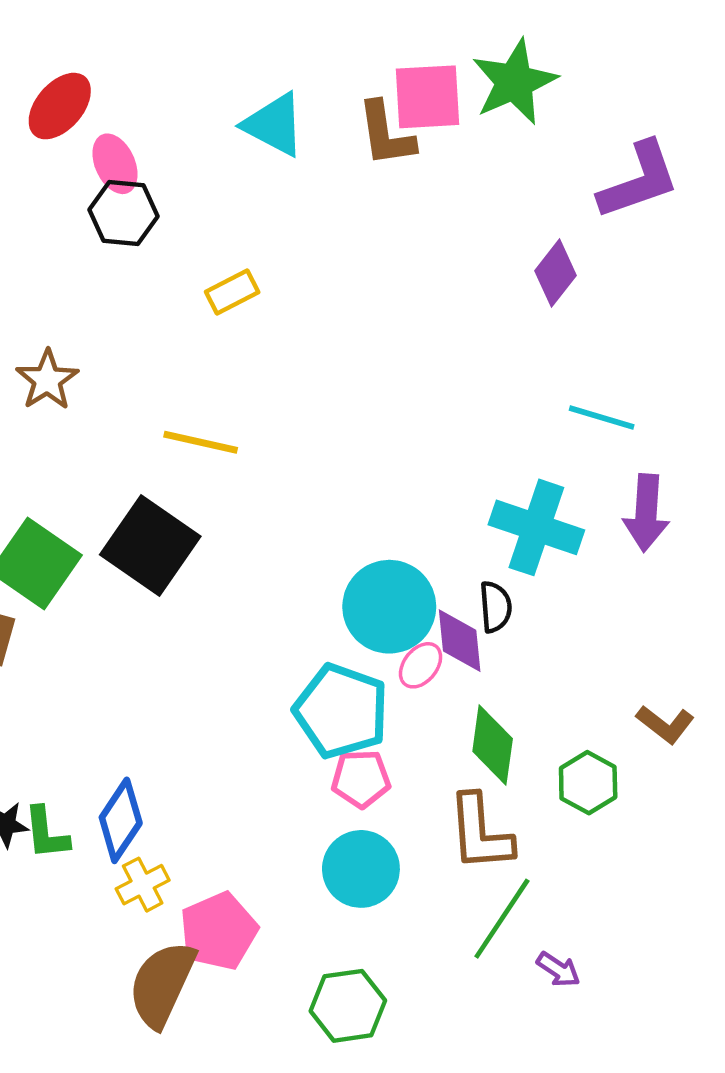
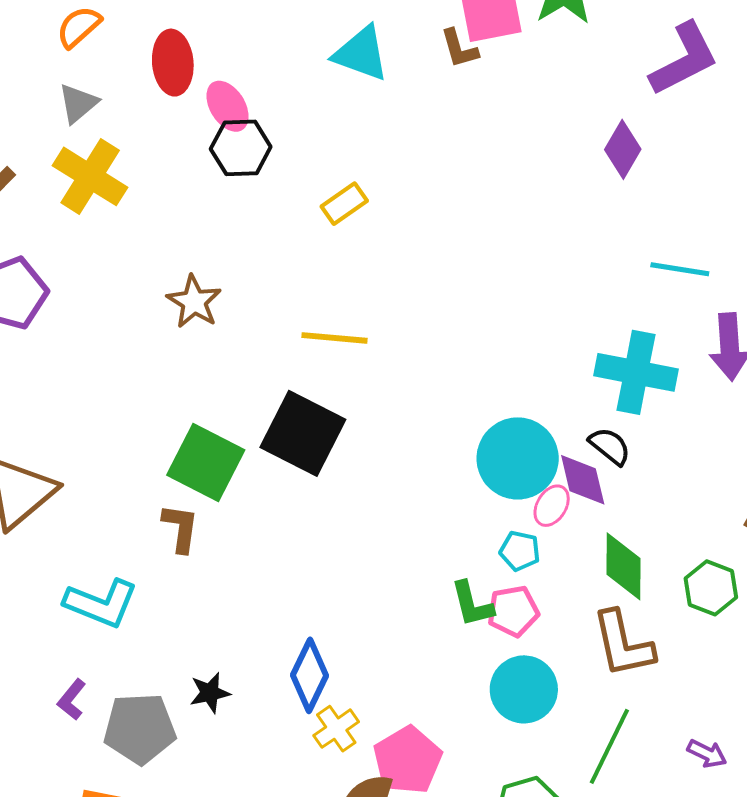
red ellipse: (60, 106) -> (173, 63), turned -38
brown L-shape: (386, 134) -> (459, 49), size x0.7
black semicircle: (495, 607) -> (610, 446), turned -39
cyan pentagon: (341, 711) -> (520, 551), moved, size x0.5
green L-shape: (46, 833) -> (472, 604), moved
green line: (502, 919) -> (609, 746), moved

